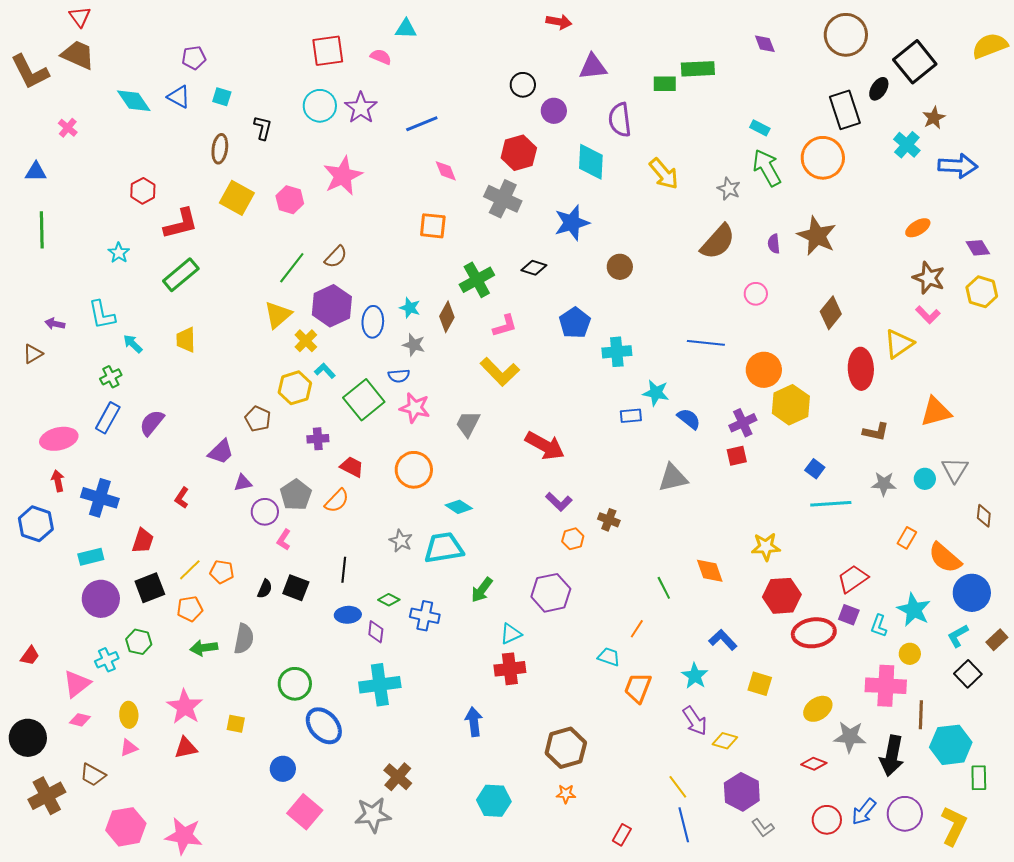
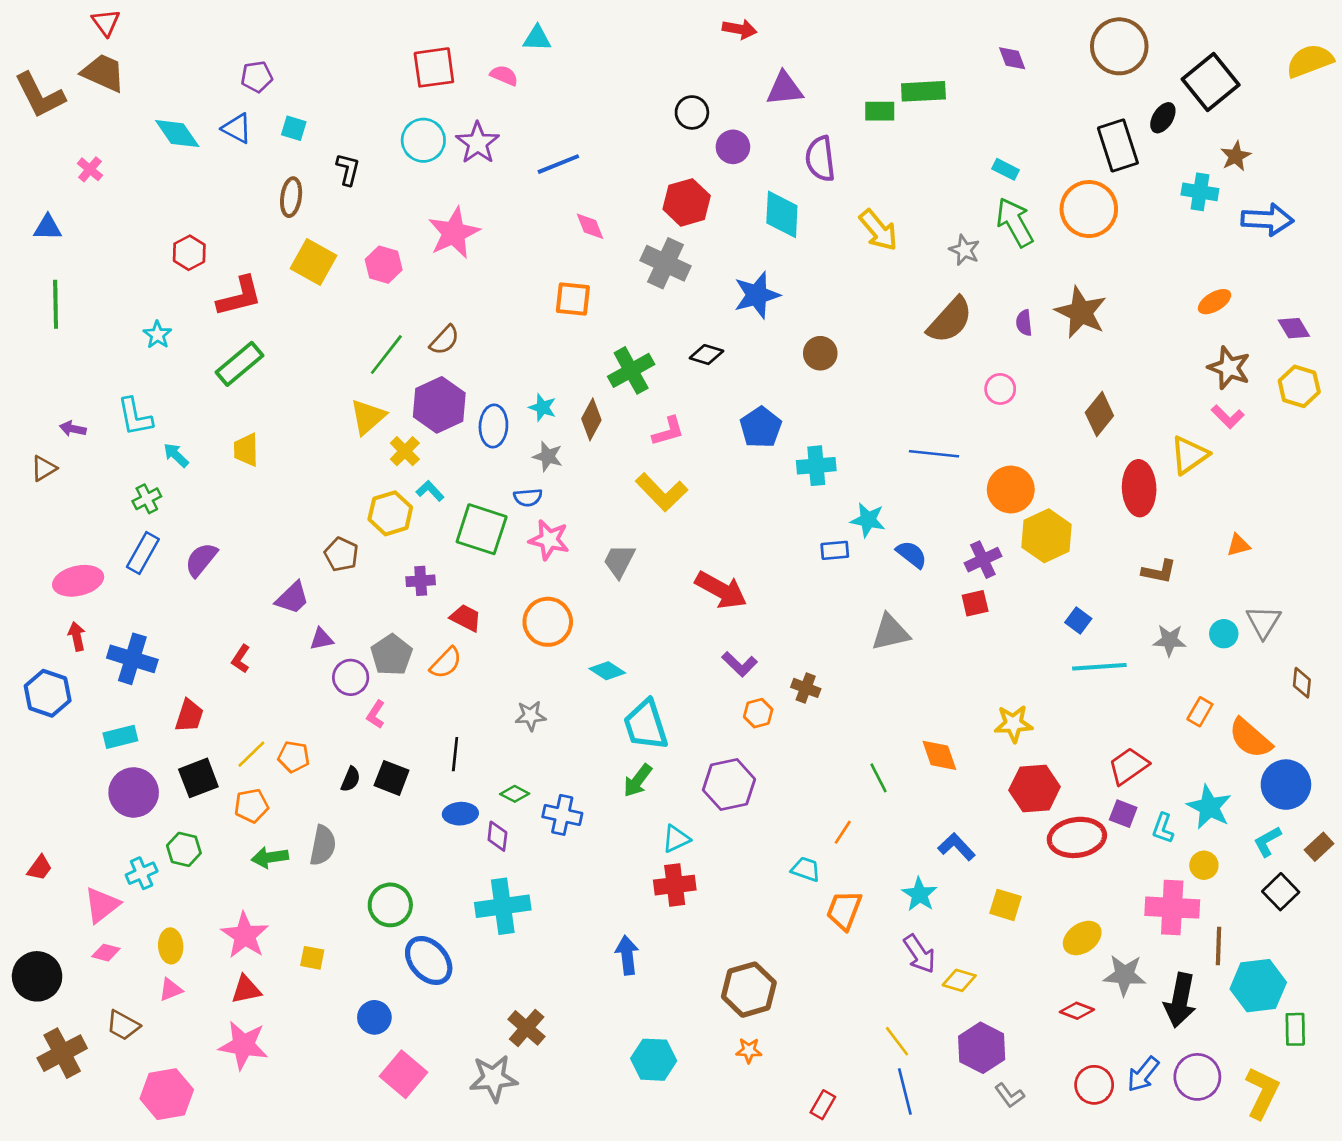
cyan cross: (907, 145) -> (1200, 192), turned -32
green square: (364, 400) -> (482, 529), turned -33
orange triangle: (936, 412) -> (1238, 545), size x0.6
gray star: (401, 541) -> (531, 716), turned -30
cyan trapezoid: (444, 548) -> (646, 725), moved, turned -99
pink star: (184, 836) -> (243, 1045), moved

